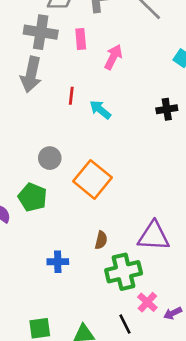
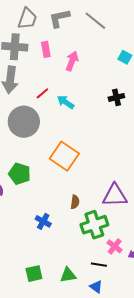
red line: (71, 96) -> (42, 93), turned 48
gray circle: (50, 158) -> (24, 122), moved, size x1.8
blue cross: (58, 262) -> (43, 221), turned 35
black line: (125, 324) -> (99, 265), turned -49

